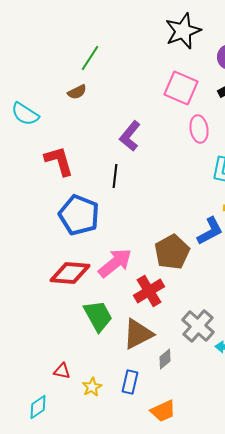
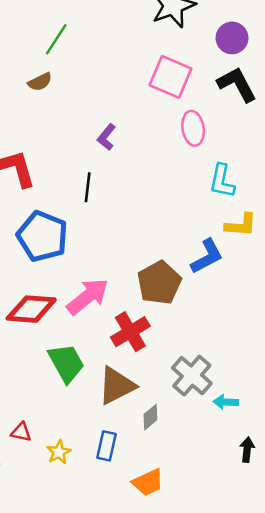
purple L-shape: (130, 136) -> (106, 137), size x0.7

